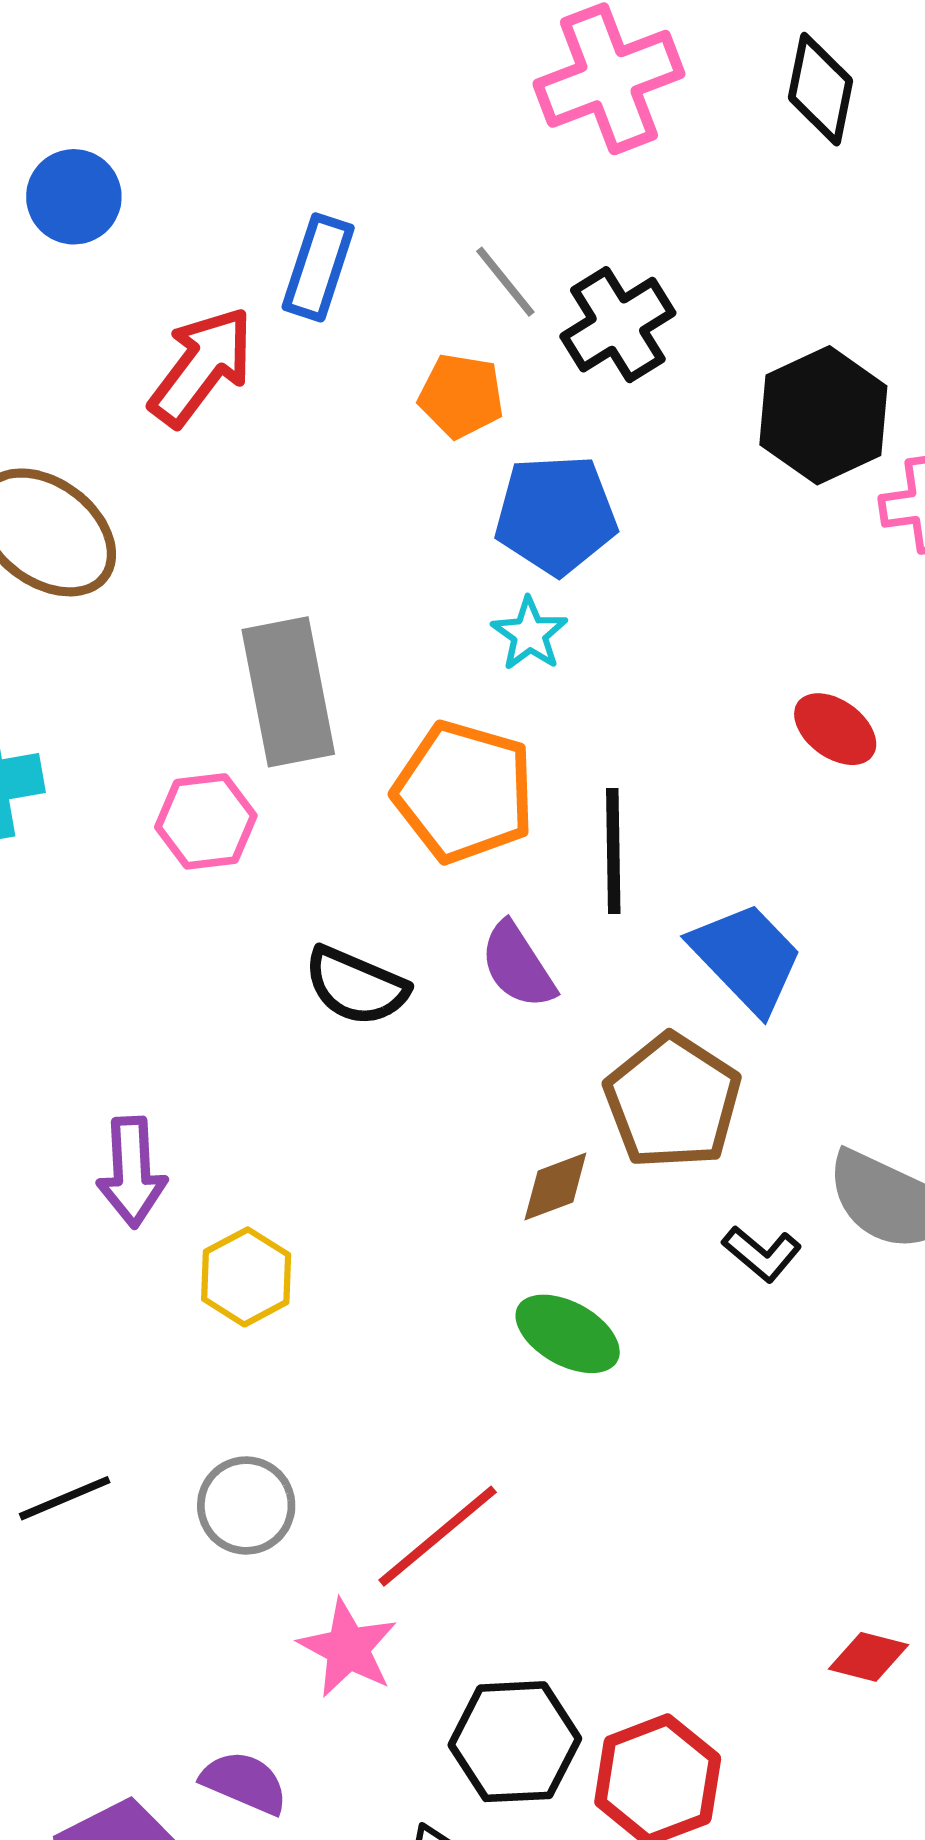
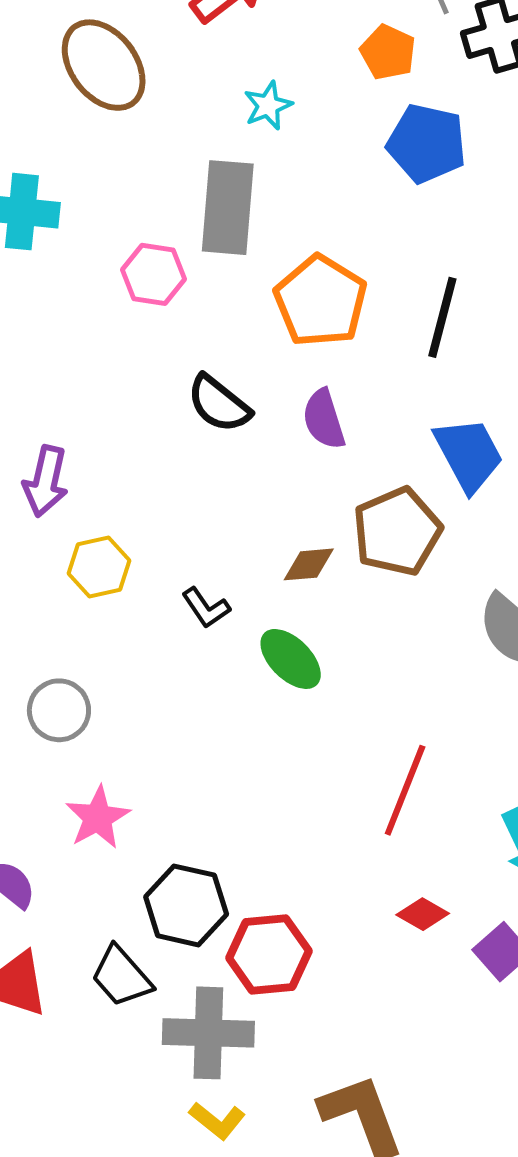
cyan star: (529, 634) -> (268, 106), moved
black line: (613, 851) -> (442, 317), moved
black L-shape: (762, 1254) -> (206, 608), moved
red line: (438, 1536) -> (405, 790), moved, turned -44

